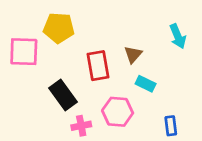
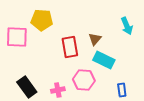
cyan rectangle: (146, 84) -> (104, 60), size x1.5
black rectangle: (63, 95) -> (27, 87), moved

